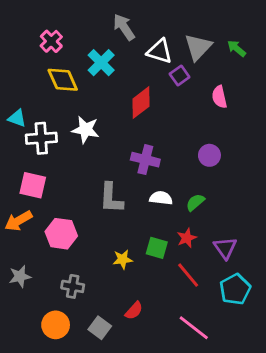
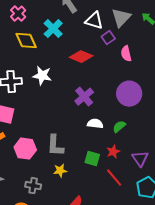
pink semicircle: (219, 97) -> (126, 54), moved
red diamond: (141, 103) -> (81, 57), turned 60
purple circle: (209, 155) -> (129, 94), size x1.6
purple cross: (145, 160) -> (84, 97), turned 36
gray L-shape: (111, 198) -> (55, 146), moved
yellow star: (123, 259) -> (60, 171), moved

